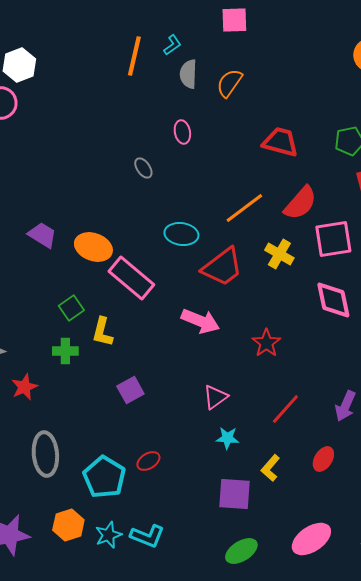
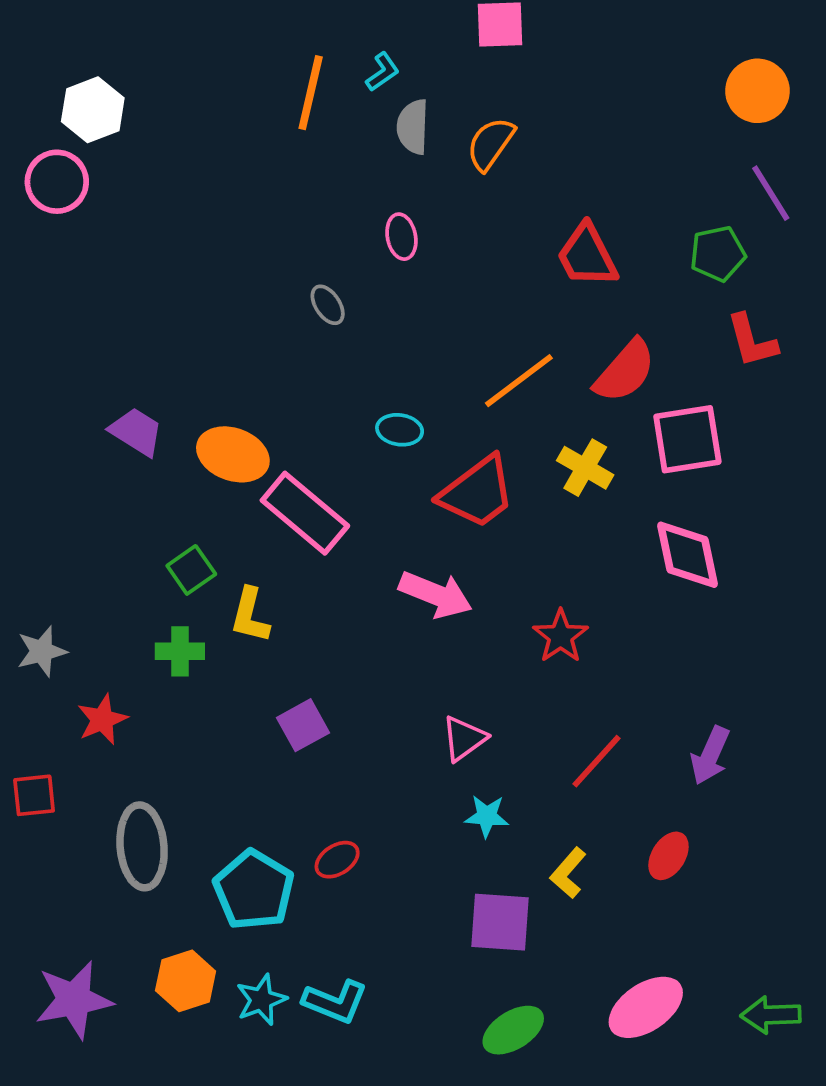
red trapezoid: (280, 142) -> (587, 256), turned -132
cyan ellipse: (181, 234) -> (400, 430), size x0.7

